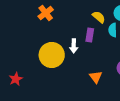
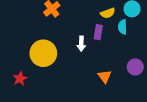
yellow semicircle: (99, 17) -> (108, 13), turned 120
yellow circle: (52, 55) -> (43, 53), moved

